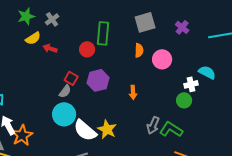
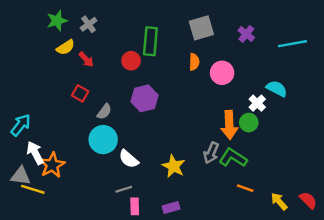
red arrow: (50, 48) -> (86, 59), turned -152
red square: (71, 78) -> (80, 93), moved
white cross: (191, 84) -> (257, 103), turned -32
orange arrow: (133, 92) -> (229, 125), moved, size x1.6
yellow star: (107, 129) -> (174, 166), moved
white semicircle: (85, 130) -> (129, 159), size x0.7

